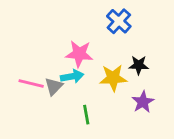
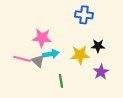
blue cross: (119, 21) -> (84, 15), turned -36
pink star: (79, 54) -> (42, 38), moved
gray triangle: (54, 86) -> (38, 61), turned -32

